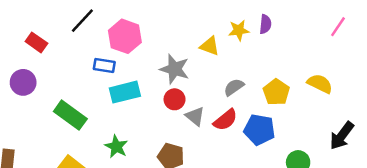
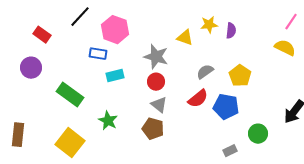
purple semicircle: (265, 24) -> (231, 31), moved
yellow semicircle: (320, 84) -> (285, 48), moved
cyan rectangle: (125, 92) -> (115, 76), size x0.7
gray triangle: (195, 116) -> (159, 105), moved

